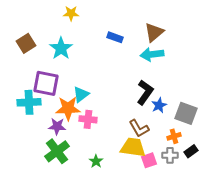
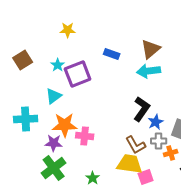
cyan star: (61, 48) -> (58, 65), size x0.6
purple square: (46, 83) -> (78, 74), moved, turned -32
cyan triangle: (81, 94) -> (54, 96), moved
gray cross: (170, 155) -> (159, 141), moved

